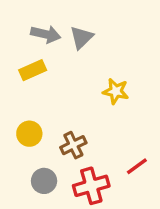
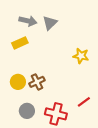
yellow star: (116, 91) -> (81, 56), moved
brown cross: (73, 145) -> (37, 82), moved
red cross: (91, 186) -> (56, 114), turned 30

